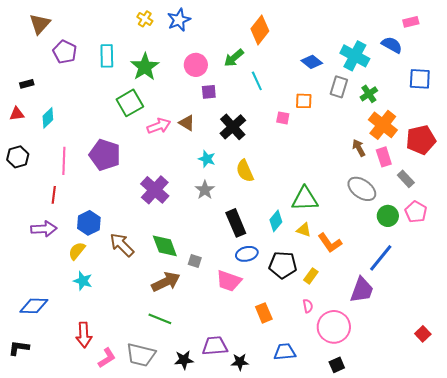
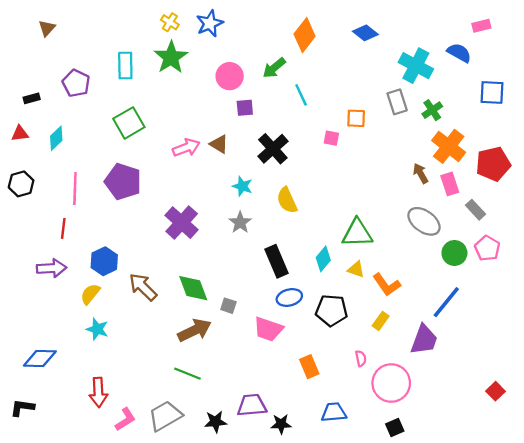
brown triangle: (40, 24) -> (47, 28), size x0.7
purple pentagon: (65, 52) -> (76, 83), moved
blue diamond: (312, 62) -> (365, 33), moved
green star: (145, 67) -> (171, 57), moved
gray rectangle: (339, 87) -> (397, 102), turned -35
green square: (130, 103) -> (129, 123), moved
yellow rectangle: (311, 276) -> (381, 321), moved
gray trapezoid: (141, 355) -> (165, 416), turned 136

